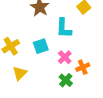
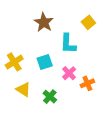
yellow triangle: (20, 73) -> (23, 89), turned -42
green cross: (66, 80) -> (50, 97), moved

